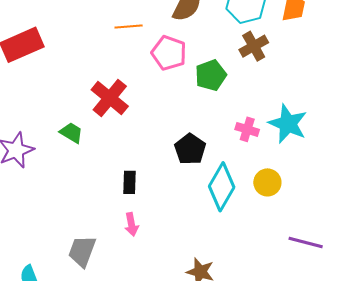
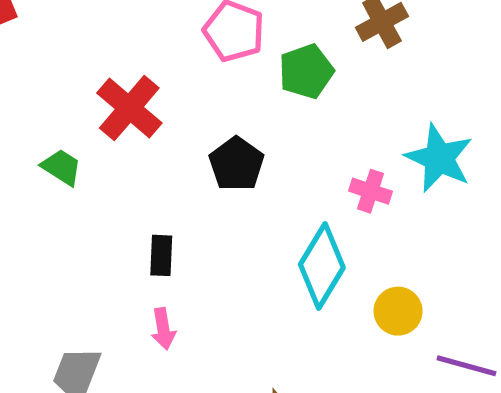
pink cross: (247, 129) -> (371, 191), moved
black pentagon: (190, 149) -> (236, 164), moved
yellow circle: (267, 182) -> (398, 311), moved

